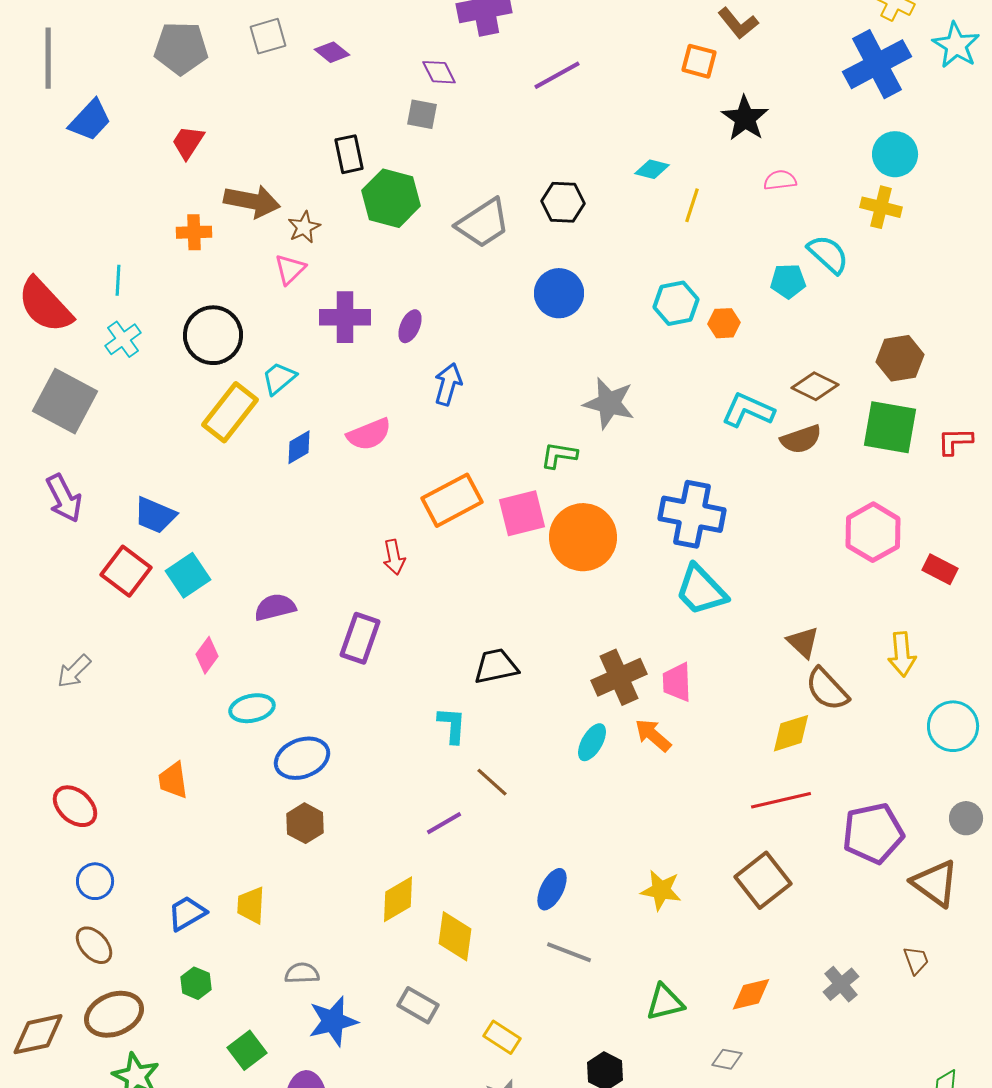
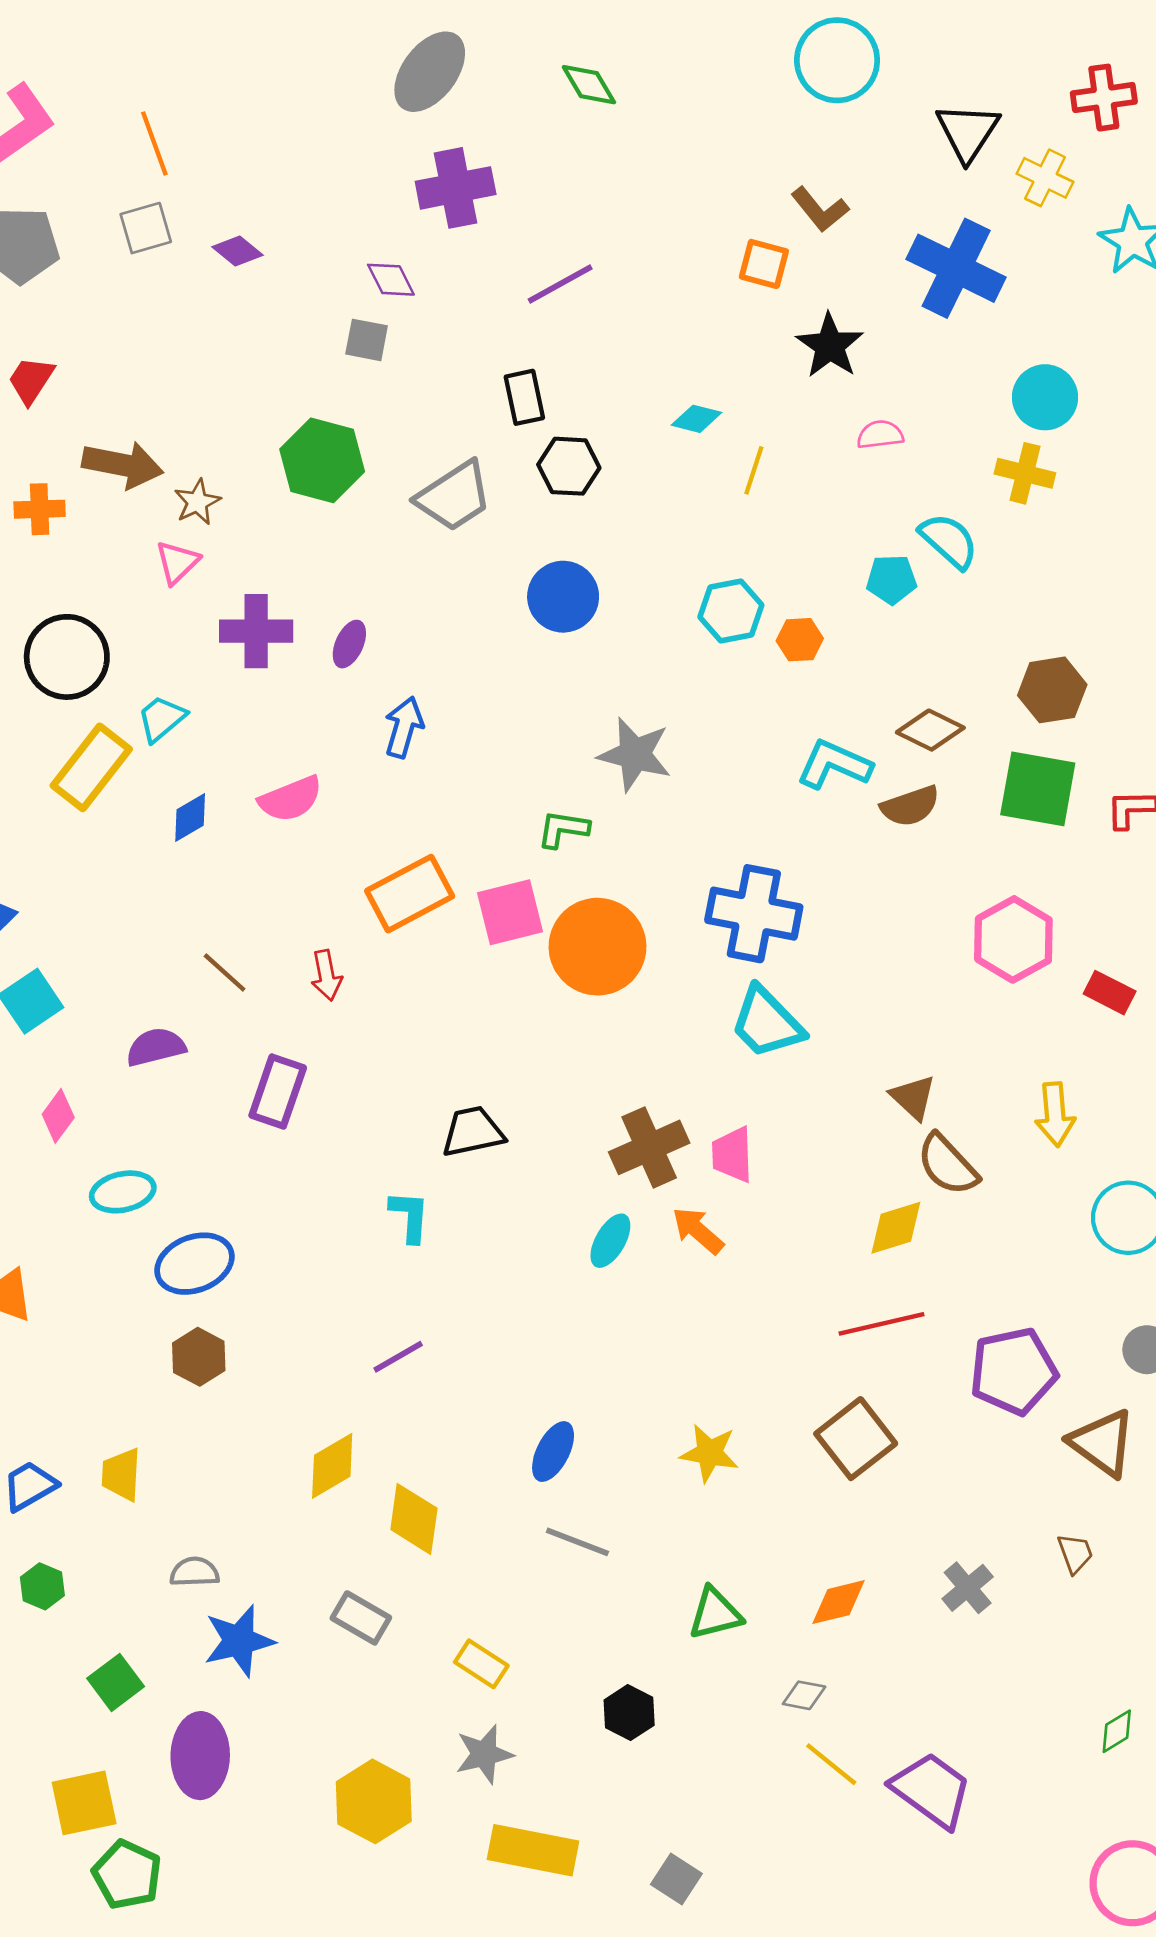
blue cross: (877, 64) -> (956, 268), moved, turned -36
black rectangle: (349, 154) -> (524, 397), moved
brown line: (492, 782) -> (225, 972), moved

